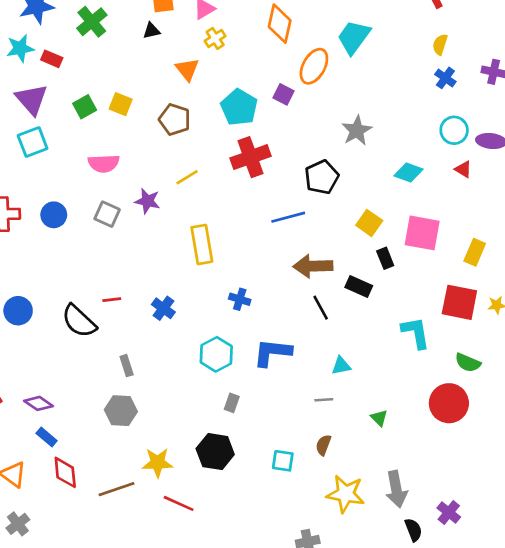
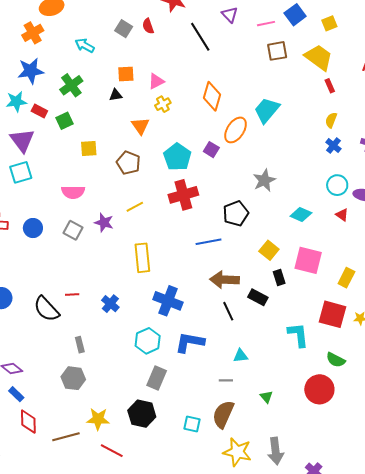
yellow square: (121, 104) -> (89, 148), turned -30
green square: (85, 107) -> (65, 121), moved
blue cross: (240, 299) -> (168, 301), size x1.8
gray rectangle: (232, 403) -> (157, 378), size x1.6
brown semicircle: (323, 445) -> (223, 414), size x1.8

